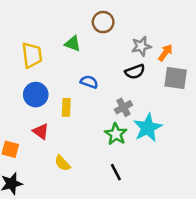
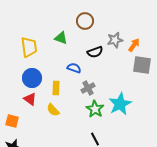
black semicircle: (135, 72) -> (95, 52), moved
gray cross: (123, 107) -> (88, 88), moved
red triangle: (41, 131) -> (30, 99), moved
yellow semicircle: (62, 163) -> (53, 110), moved

